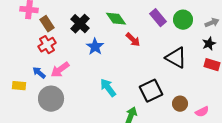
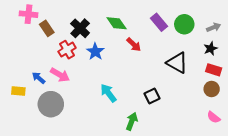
red cross: (47, 45) -> (67, 50), moved
pink arrow: (60, 70) -> (60, 75), turned -114
black square: (151, 91) -> (152, 96), size x0.7
brown circle: (180, 104) -> (212, 89), moved
pink semicircle: (202, 112) -> (214, 117), moved, turned 64

